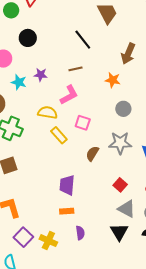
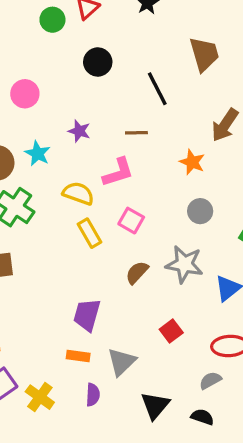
black circle: (28, 38) -> (98, 62), moved
cyan star: (19, 82) -> (38, 153), moved
gray triangle: (127, 209) -> (122, 362), moved, turned 36

